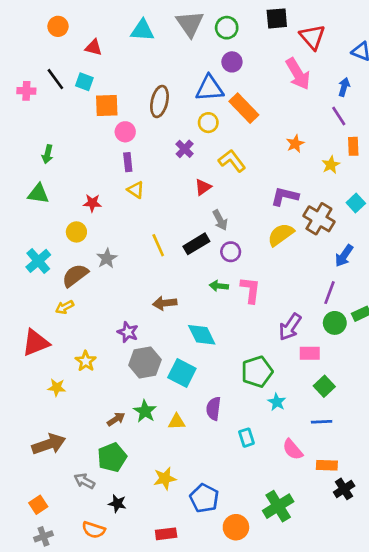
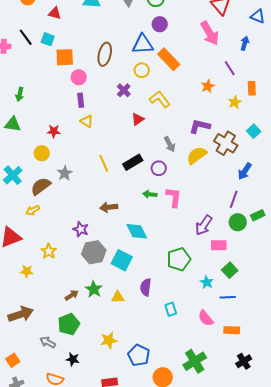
purple line: (339, 116) -> (230, 68), moved
gray arrow: (220, 220) -> (170, 144), moved
cyan star: (277, 402) -> (207, 282), moved
black cross: (344, 489) -> (244, 361), moved

